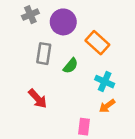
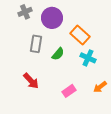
cyan cross: (105, 82) -> (88, 58), moved
orange arrow: (107, 106) -> (100, 87), moved
pink rectangle: (84, 127) -> (69, 91), moved, turned 48

